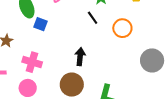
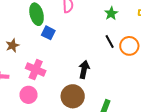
black line: (93, 18) -> (110, 41), moved

